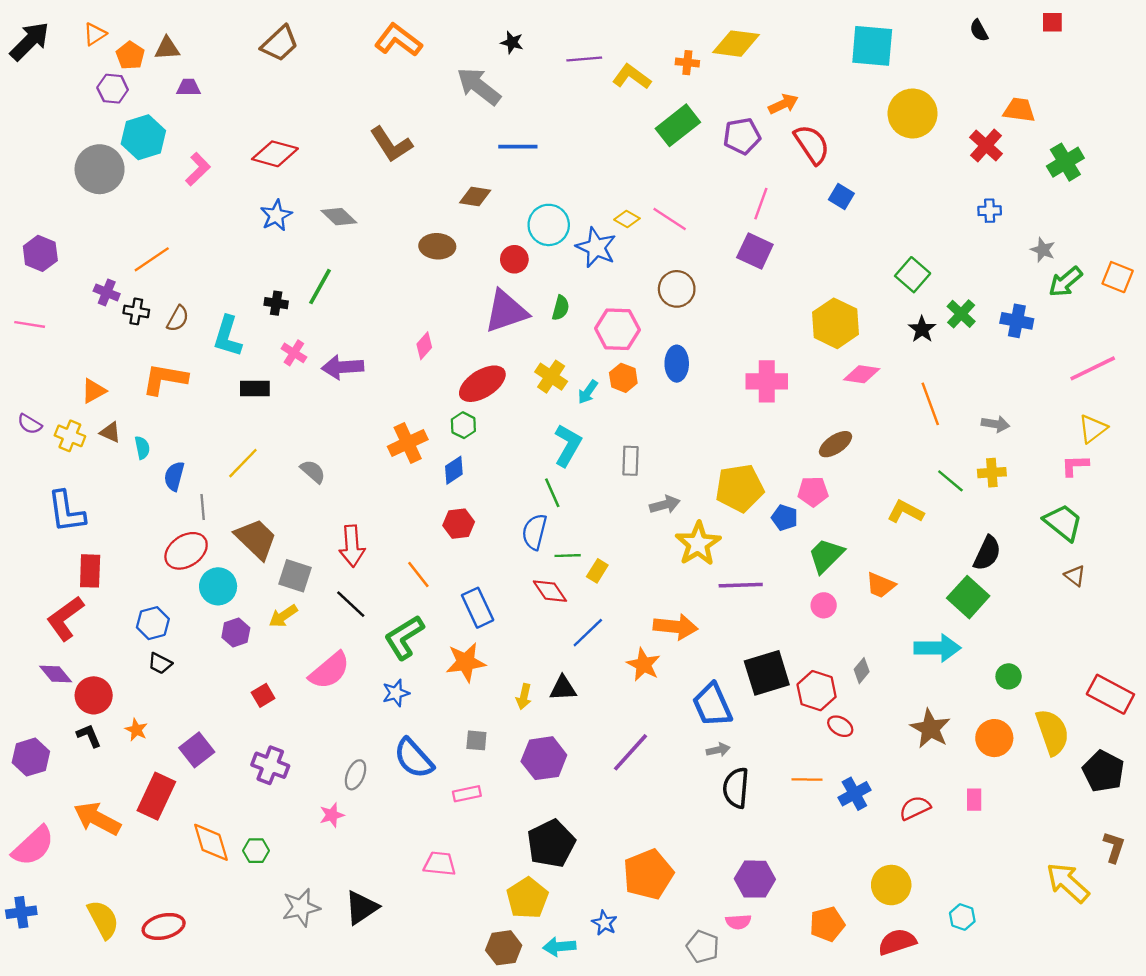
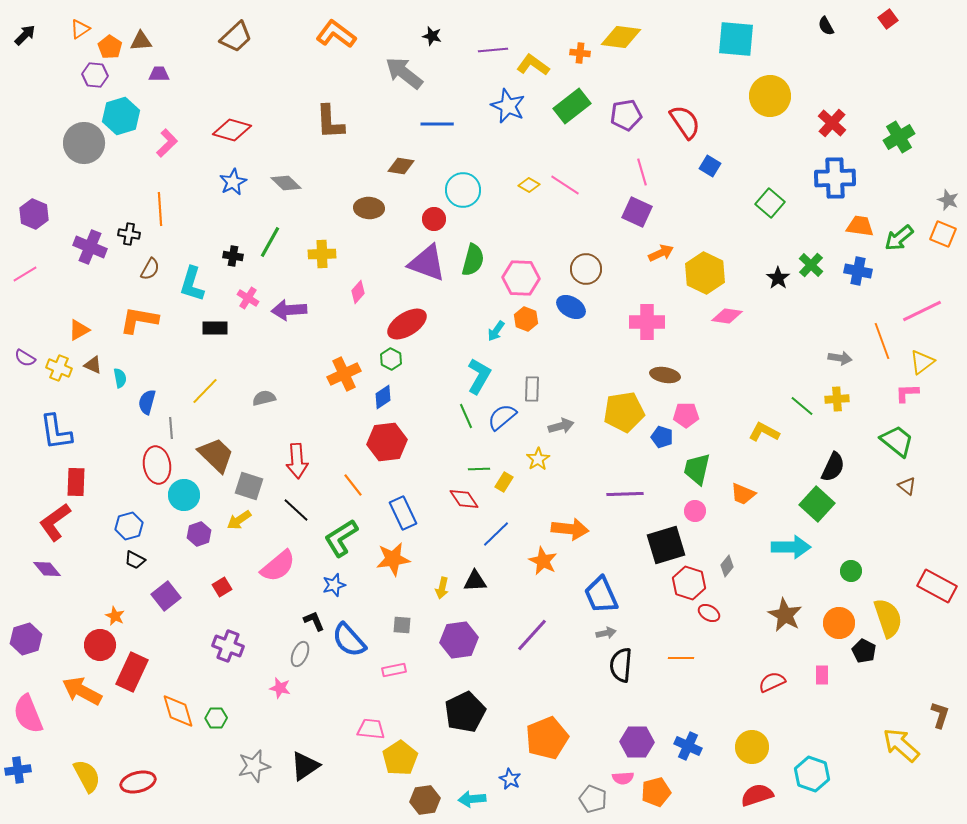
red square: (1052, 22) -> (888, 19), turned -36
black arrow: (30, 41) -> (25, 35), size x0.6
orange arrow: (783, 104) -> (661, 253), moved
orange trapezoid: (1019, 110) -> (860, 226), moved
brown L-shape: (391, 144) -> (330, 122), turned 30
pink line: (761, 204) -> (642, 172), turned -36
blue cross: (990, 211) -> (835, 178), size x2.0
blue star: (596, 247) -> (508, 106), moved
gray star: (1043, 250) -> (948, 200), moved
orange line: (152, 259) -> (160, 209), moved, turned -60
green square: (913, 275) -> (770, 203), moved
brown circle: (677, 289) -> (586, 269), moved
purple cross: (107, 292) -> (90, 247), size x1.5
green semicircle: (561, 308) -> (473, 260), size x1.5
black cross: (136, 311) -> (129, 234), moved
purple triangle: (506, 311) -> (427, 263), turned 39
pink line: (30, 324) -> (25, 274), turned -40
blue ellipse: (677, 364) -> (571, 307), turned -60
yellow cross: (551, 377) -> (322, 254), moved, turned -36
orange line: (930, 404) -> (882, 341), moved
brown ellipse: (835, 444) -> (665, 375), moved, turned 44
gray semicircle: (313, 471) -> (264, 398), turned -55
red hexagon: (459, 524) -> (387, 442), size x1.5
blue semicircle: (534, 532) -> (502, 417), moved, turned 36
yellow star: (698, 544) -> (538, 459), moved, size x0.6
red ellipse: (186, 551) -> (157, 465), turned -66
green trapezoid: (826, 556) -> (697, 469), turned -32
black square: (767, 673) -> (666, 545), moved
red circle: (94, 695) -> (100, 645), moved
black L-shape: (89, 736) -> (314, 621), moved
purple square: (197, 750) -> (166, 596), moved
black pentagon: (1103, 771) -> (864, 651), moved, size x0.7
blue cross: (854, 794) -> (688, 746), moved, turned -36
pink star: (332, 815) -> (280, 688), turned 30
pink semicircle: (33, 846) -> (28, 714), turned 111
yellow pentagon: (527, 898) -> (400, 758), moved
cyan hexagon: (962, 917) -> (812, 774), size x1.6
orange pentagon: (827, 924) -> (656, 792), moved

